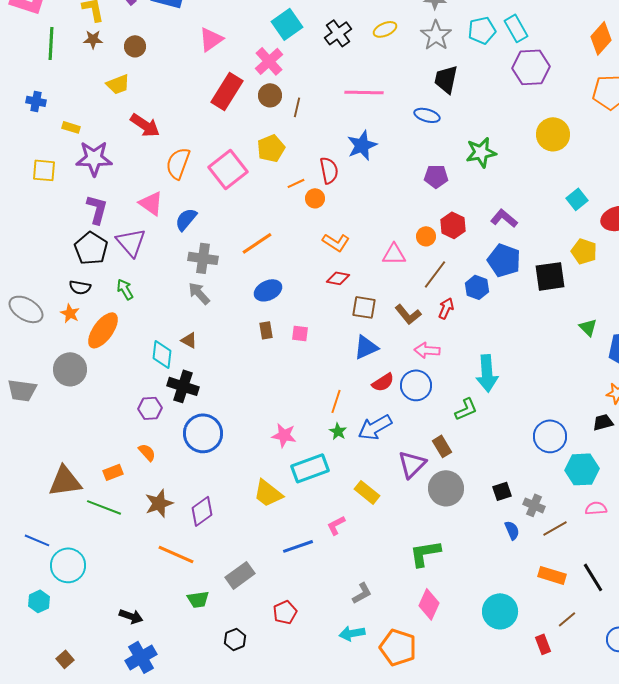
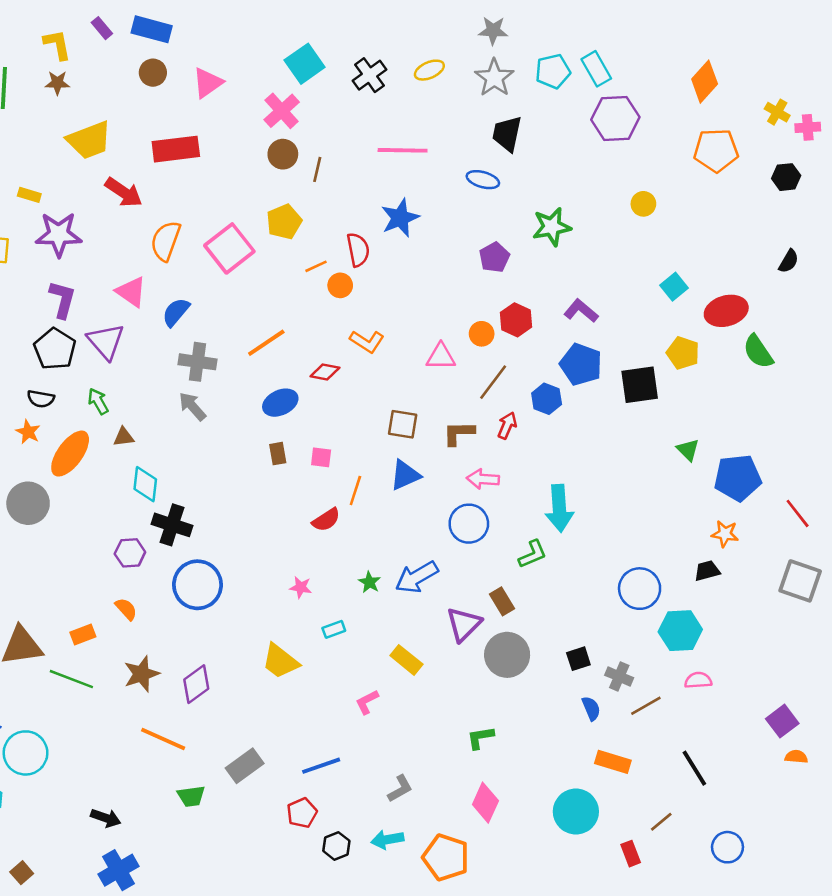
brown circle: (135, 46) -> (153, 73), moved
yellow trapezoid: (118, 84) -> (89, 140), size x1.5
red rectangle: (227, 91) -> (176, 149), moved, turned 51
yellow circle: (553, 134) -> (643, 204), size x0.6
purple pentagon: (436, 176) -> (494, 257), turned -30
red diamond: (338, 278) -> (325, 372), moved
brown L-shape: (408, 314) -> (459, 433), turned 128
brown triangle: (189, 340) -> (124, 437), moved, turned -36
red semicircle: (383, 382) -> (326, 520), moved
orange line: (336, 401) -> (355, 490), moved
pink star: (284, 435) -> (301, 587), size x0.7
cyan rectangle: (310, 468) -> (334, 629), size x0.5
blue line: (298, 546) -> (321, 766), moved
green L-shape: (425, 553) -> (480, 738), size x0.7
orange rectangle: (552, 575) -> (613, 762), moved
black hexagon: (235, 639) -> (336, 846), moved

